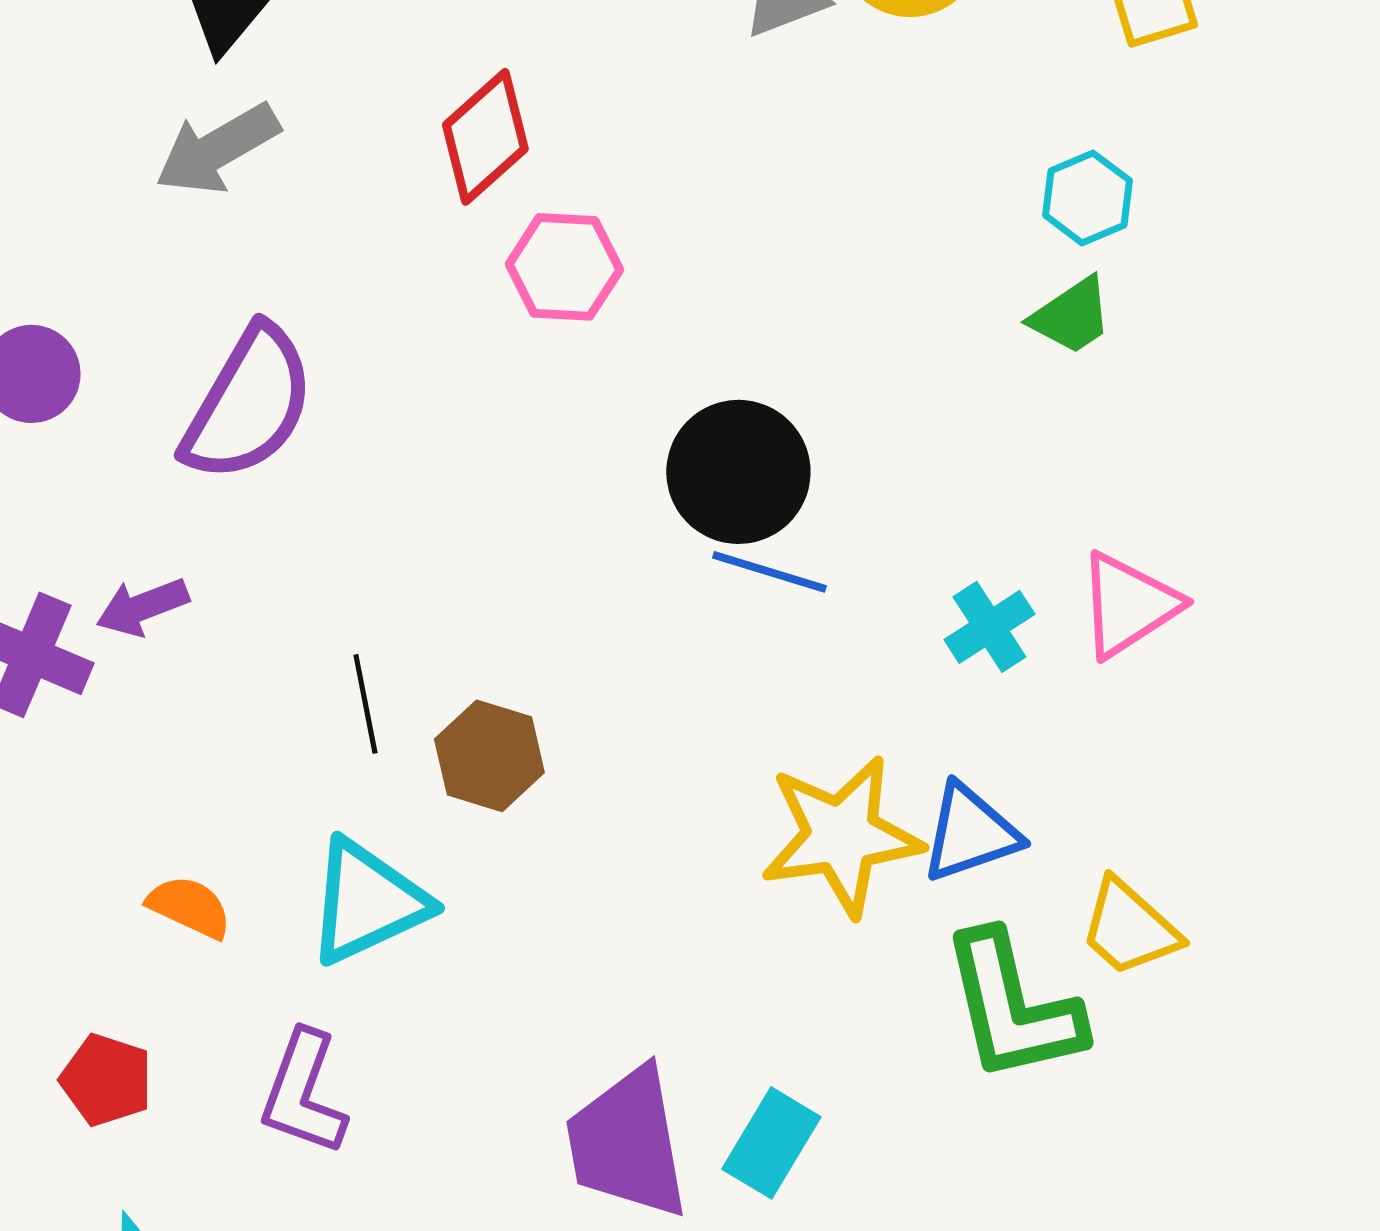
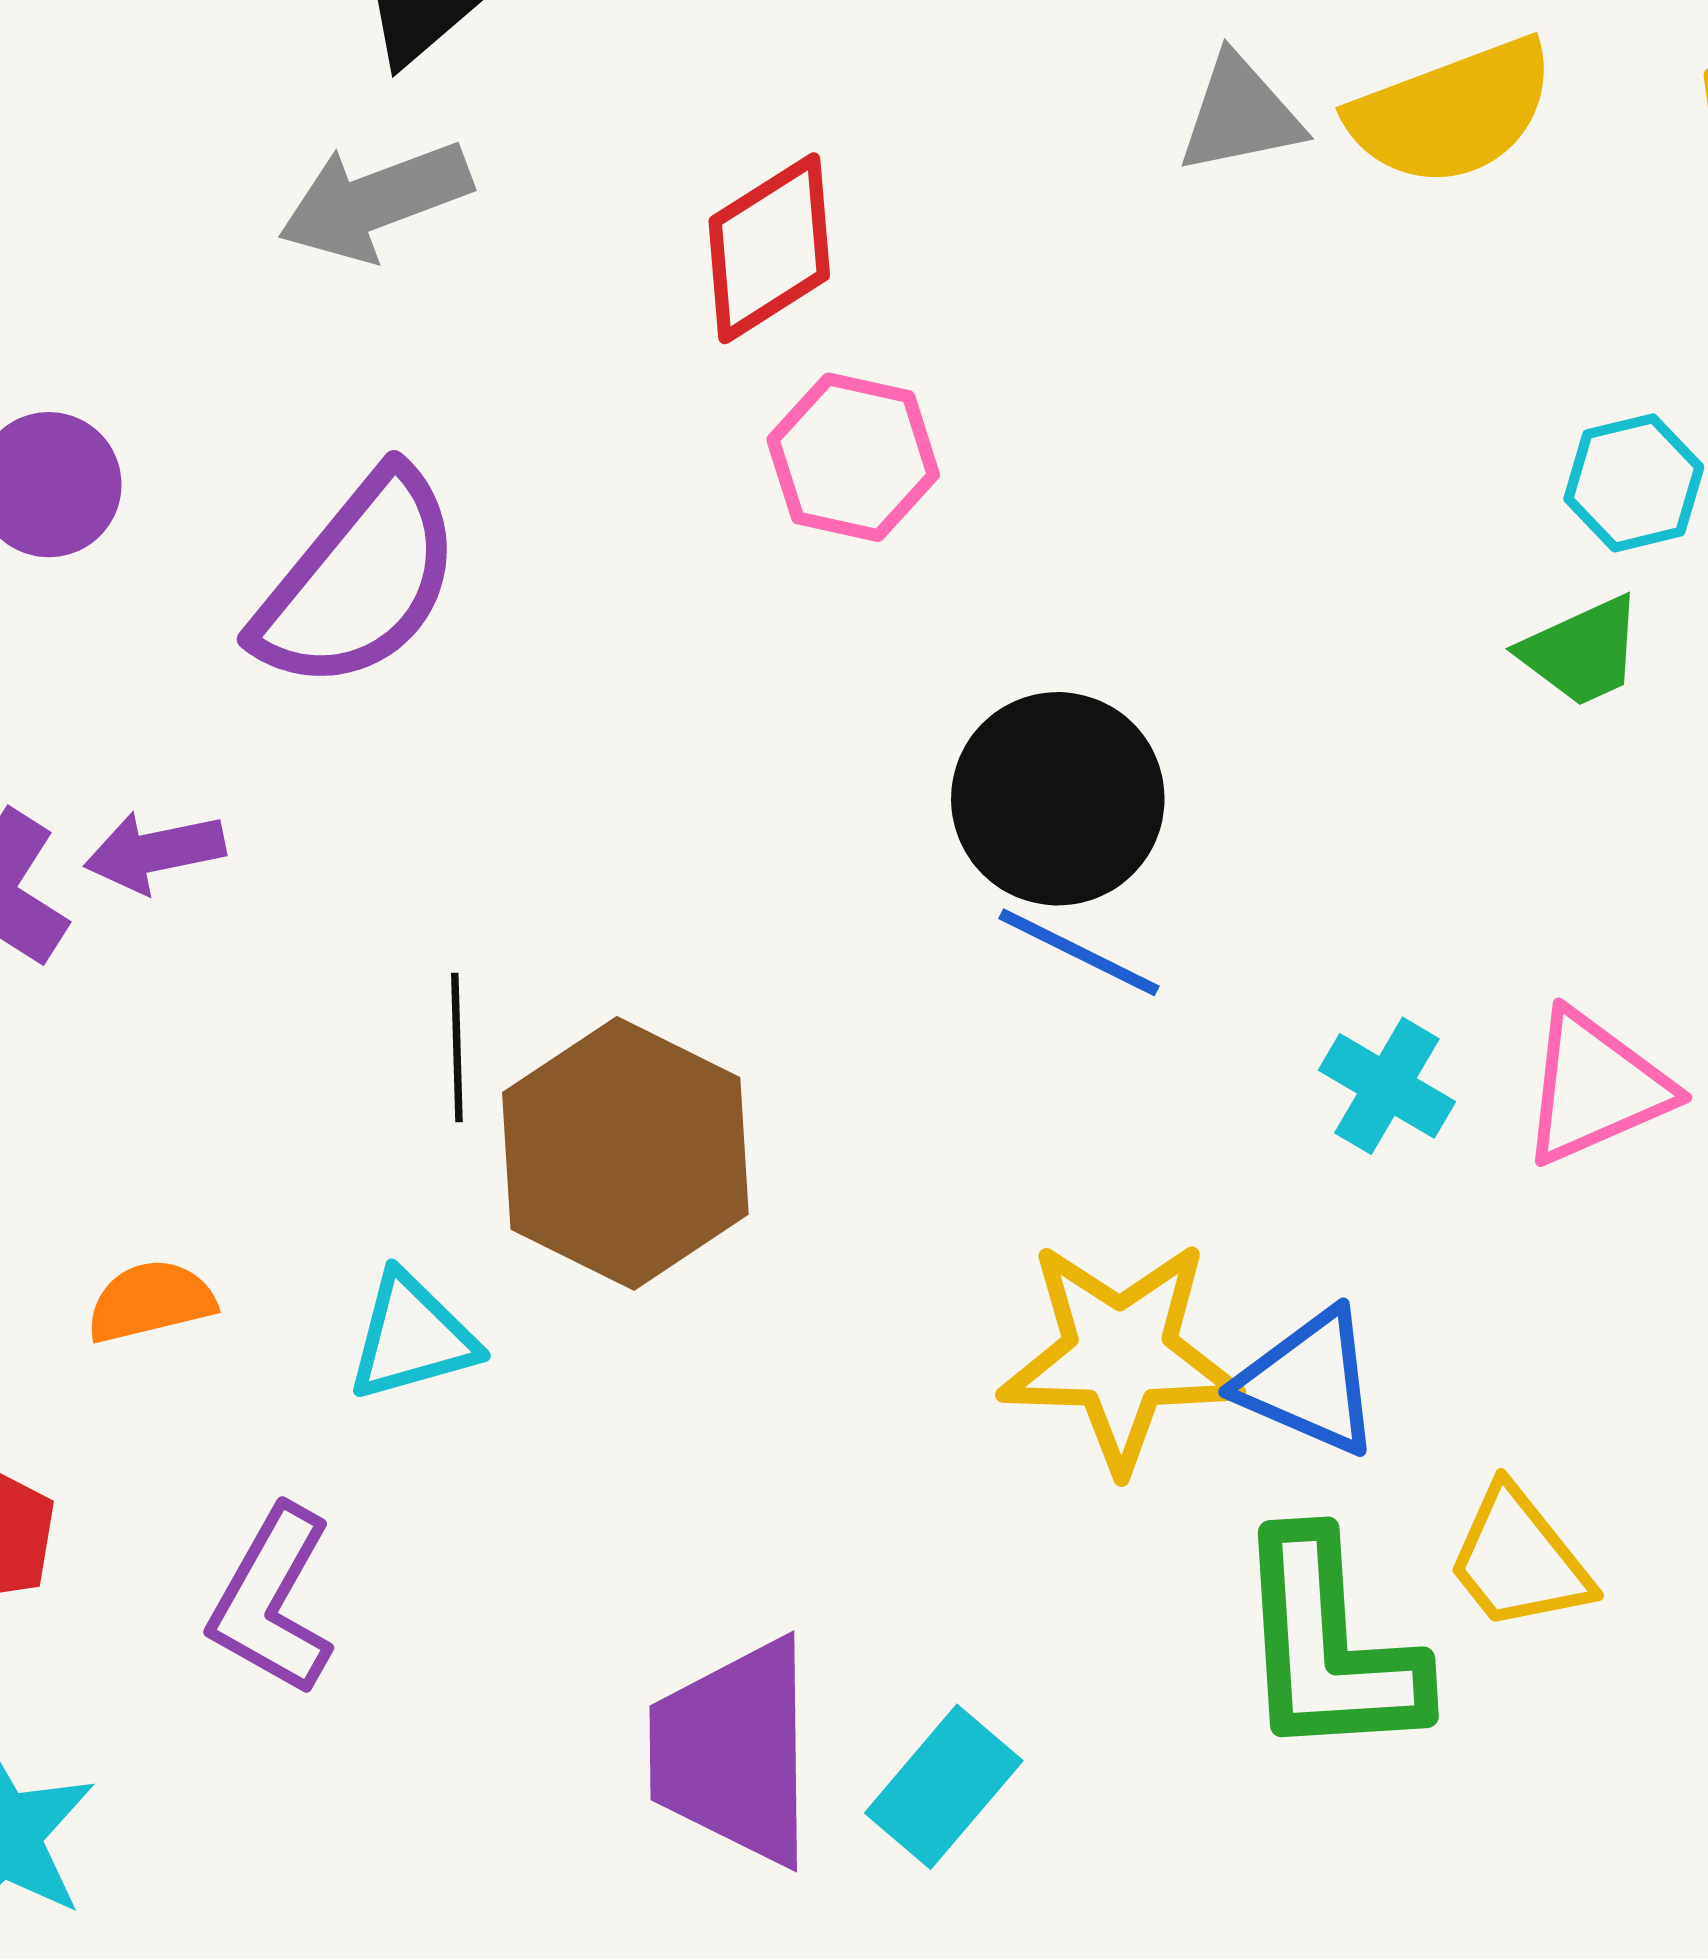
cyan cross: (989, 627) -> (1387, 1086), turned -36
brown hexagon: (489, 756) -> (625, 1153), size x1.6
blue triangle: (970, 833) -> (1309, 1382), turned 33
cyan triangle: (367, 902) -> (412, 1337), size x0.7
orange semicircle: (189, 907) -> (151, 1301), turned -48

